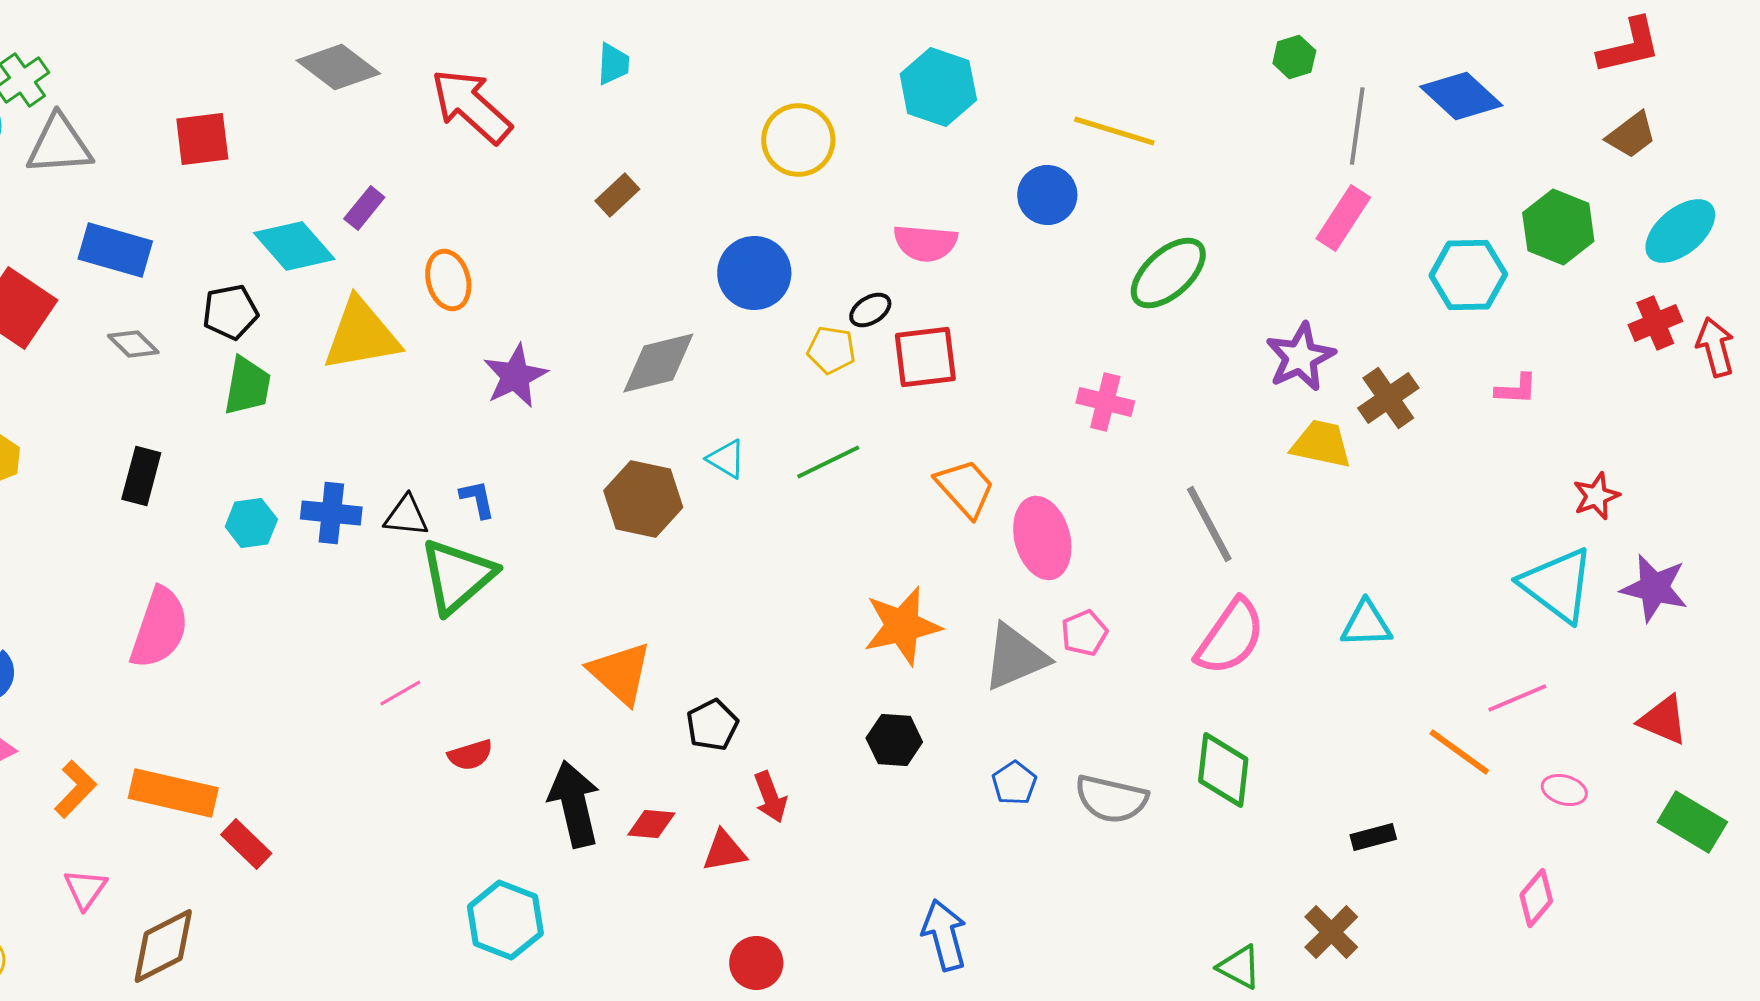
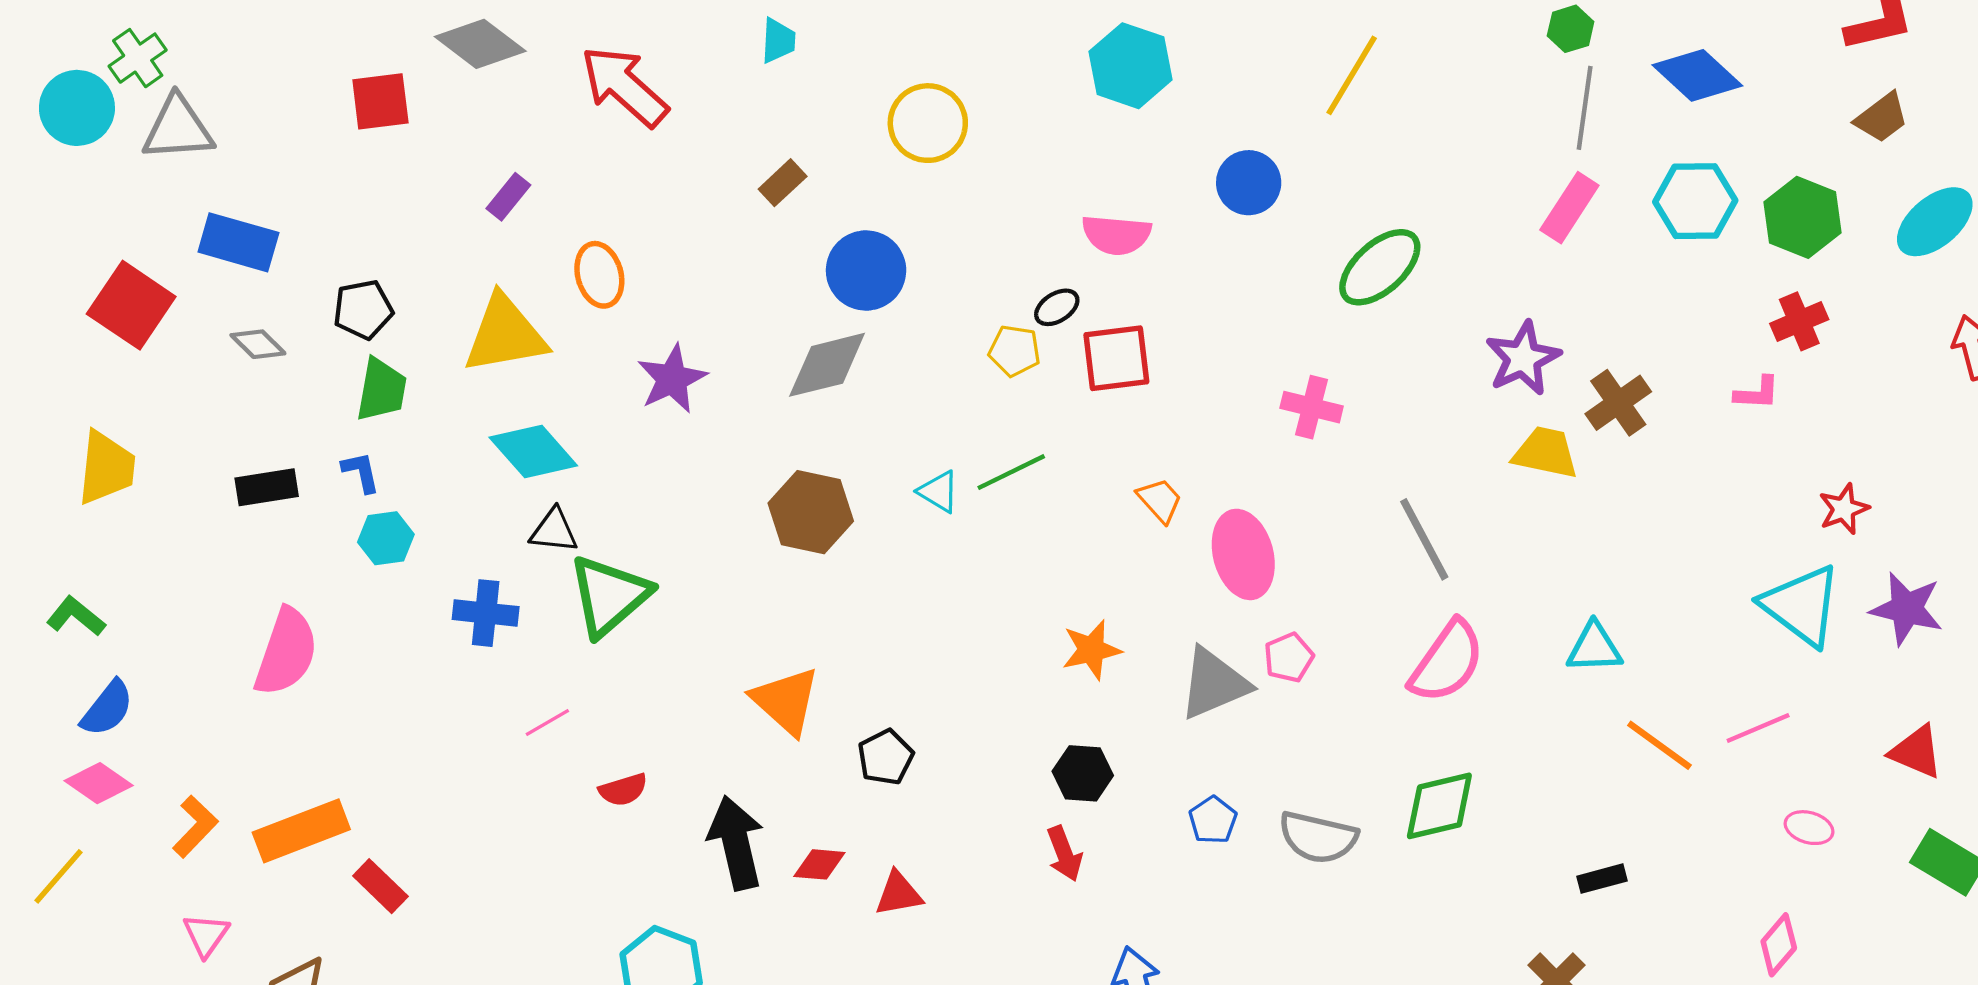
green hexagon: (1294, 57) -> (1571, 29), moved
yellow line: (1114, 131) -> (1352, 75), moved, turned -76
red square: (202, 139) -> (380, 101), moved
yellow circle: (798, 140) -> (928, 123), moved
cyan diamond: (294, 246) -> (533, 452), moved
blue circle: (754, 273) -> (866, 270), moved
cyan hexagon: (1468, 275) -> (1695, 201), moved
red cross: (1655, 323) -> (1799, 321), moved
cyan triangle: (726, 459) -> (939, 492), moved
black rectangle: (141, 476) -> (267, 487), turned 66
orange trapezoid: (965, 488) -> (1160, 500), size x0.7
blue L-shape: (477, 499) -> (361, 472), moved
blue cross: (331, 513) -> (486, 613), moved
orange star: (902, 626) -> (1091, 650), size x0.7
orange line: (1459, 752) -> (1659, 745), moved
green diamond: (1223, 770) -> (1439, 806), turned 70
orange rectangle: (173, 793) -> (301, 831), turned -34
red arrow: (770, 797) -> (1064, 854), moved

